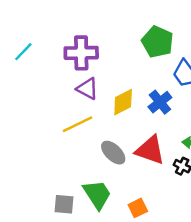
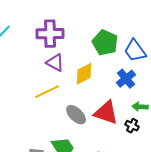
green pentagon: (158, 42) -> (105, 43), moved
blue cross: (160, 102) -> (126, 79), moved

